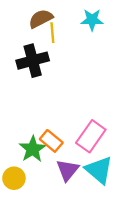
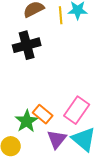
yellow line: (52, 33) -> (61, 15), moved

